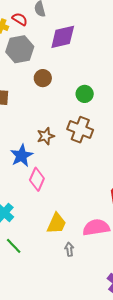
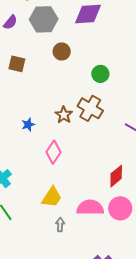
brown star: (46, 136) -> (64, 115), moved, turned -30
blue star: (22, 156) -> (28, 125), size x0.6
pink diamond: (37, 179) -> (54, 152), moved

